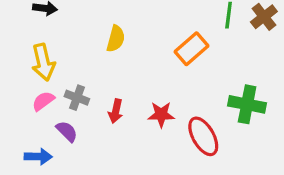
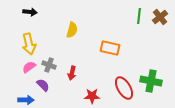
orange rectangle: (191, 49) -> (110, 48), moved, turned 54
green cross: (247, 104) -> (151, 81), moved
red star: (161, 114) -> (92, 96), moved

